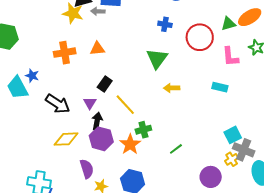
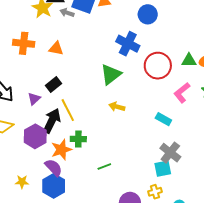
blue cross: (165, 24) -> (128, 44), size x1.6
pink L-shape: (230, 57) -> (182, 93), turned 40
black arrow: (97, 121) -> (52, 121), moved, size x1.4
gray cross: (244, 150) -> (170, 153), moved
purple semicircle: (87, 169) -> (54, 168), moved, turned -42

